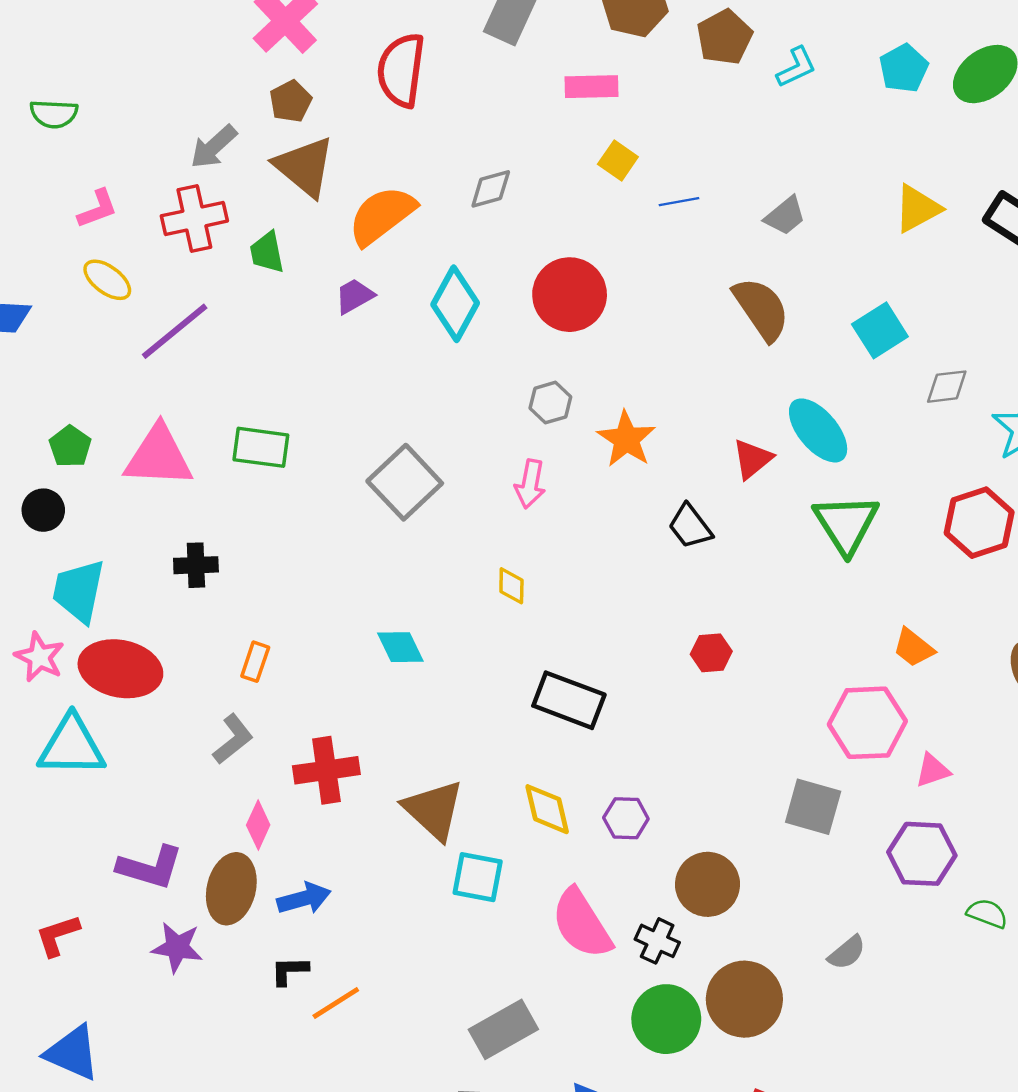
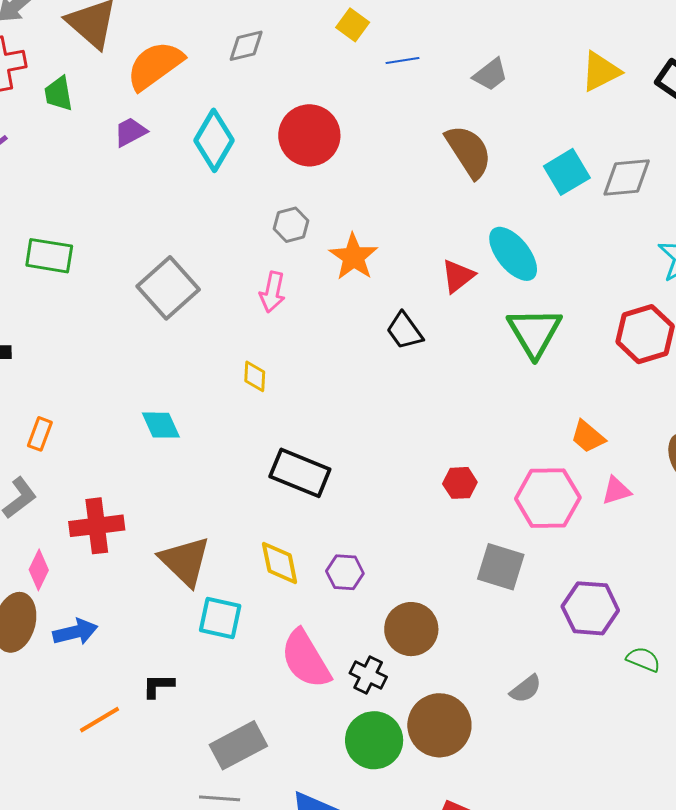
gray diamond: (947, 387) -> (627, 177), moved, size x1.4
red hexagon: (711, 653) -> (460, 483), moved
pink triangle: (933, 770) -> (616, 491), moved
black L-shape: (290, 971) -> (158, 686), moved

